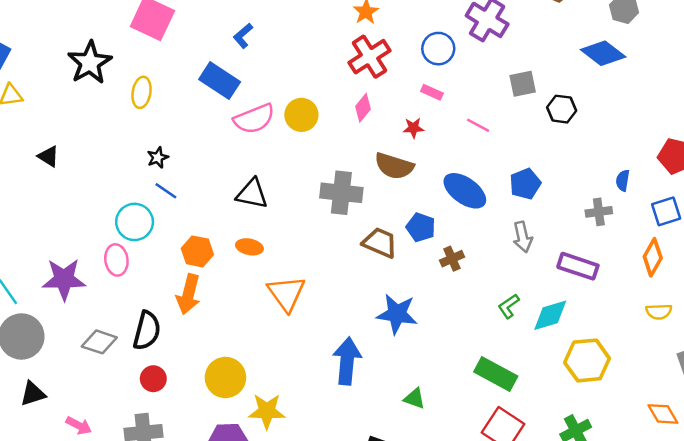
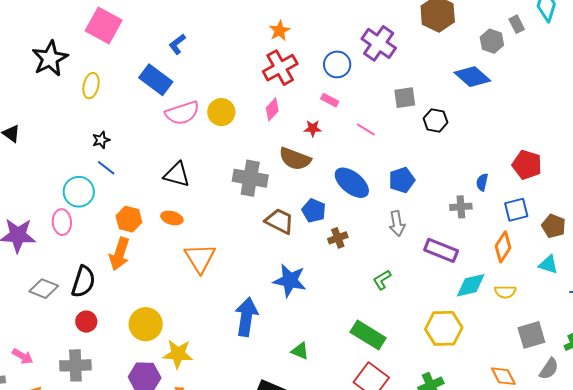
cyan diamond: (550, 315) -> (471, 285), moved

